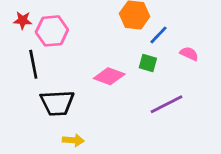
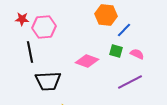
pink semicircle: (189, 54) -> (137, 54), moved

